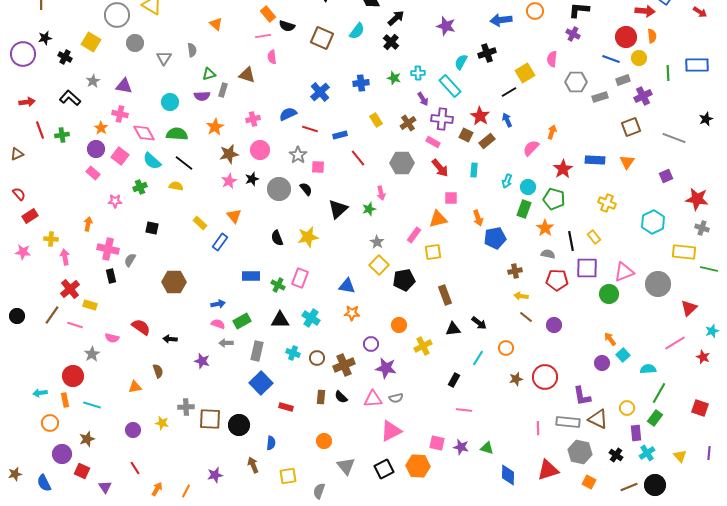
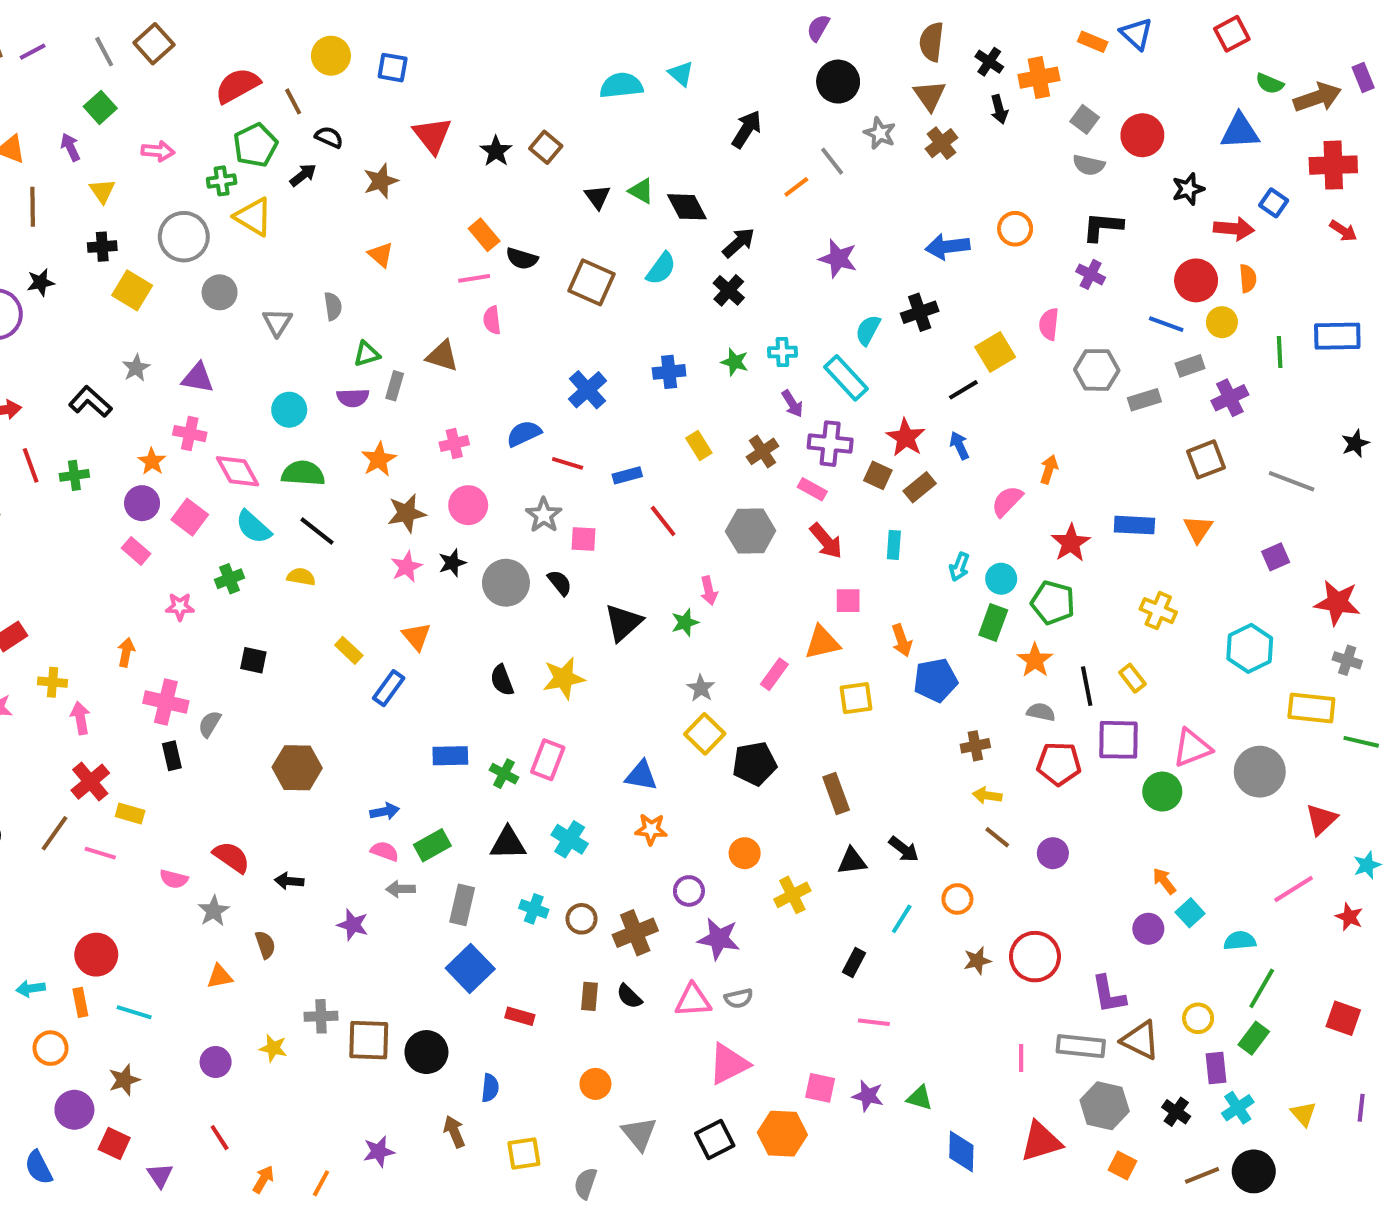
black cross: (65, 57) -> (102, 247), moved, turned -32
yellow square: (433, 252) -> (856, 698), moved
gray star: (92, 354) -> (214, 911), moved

